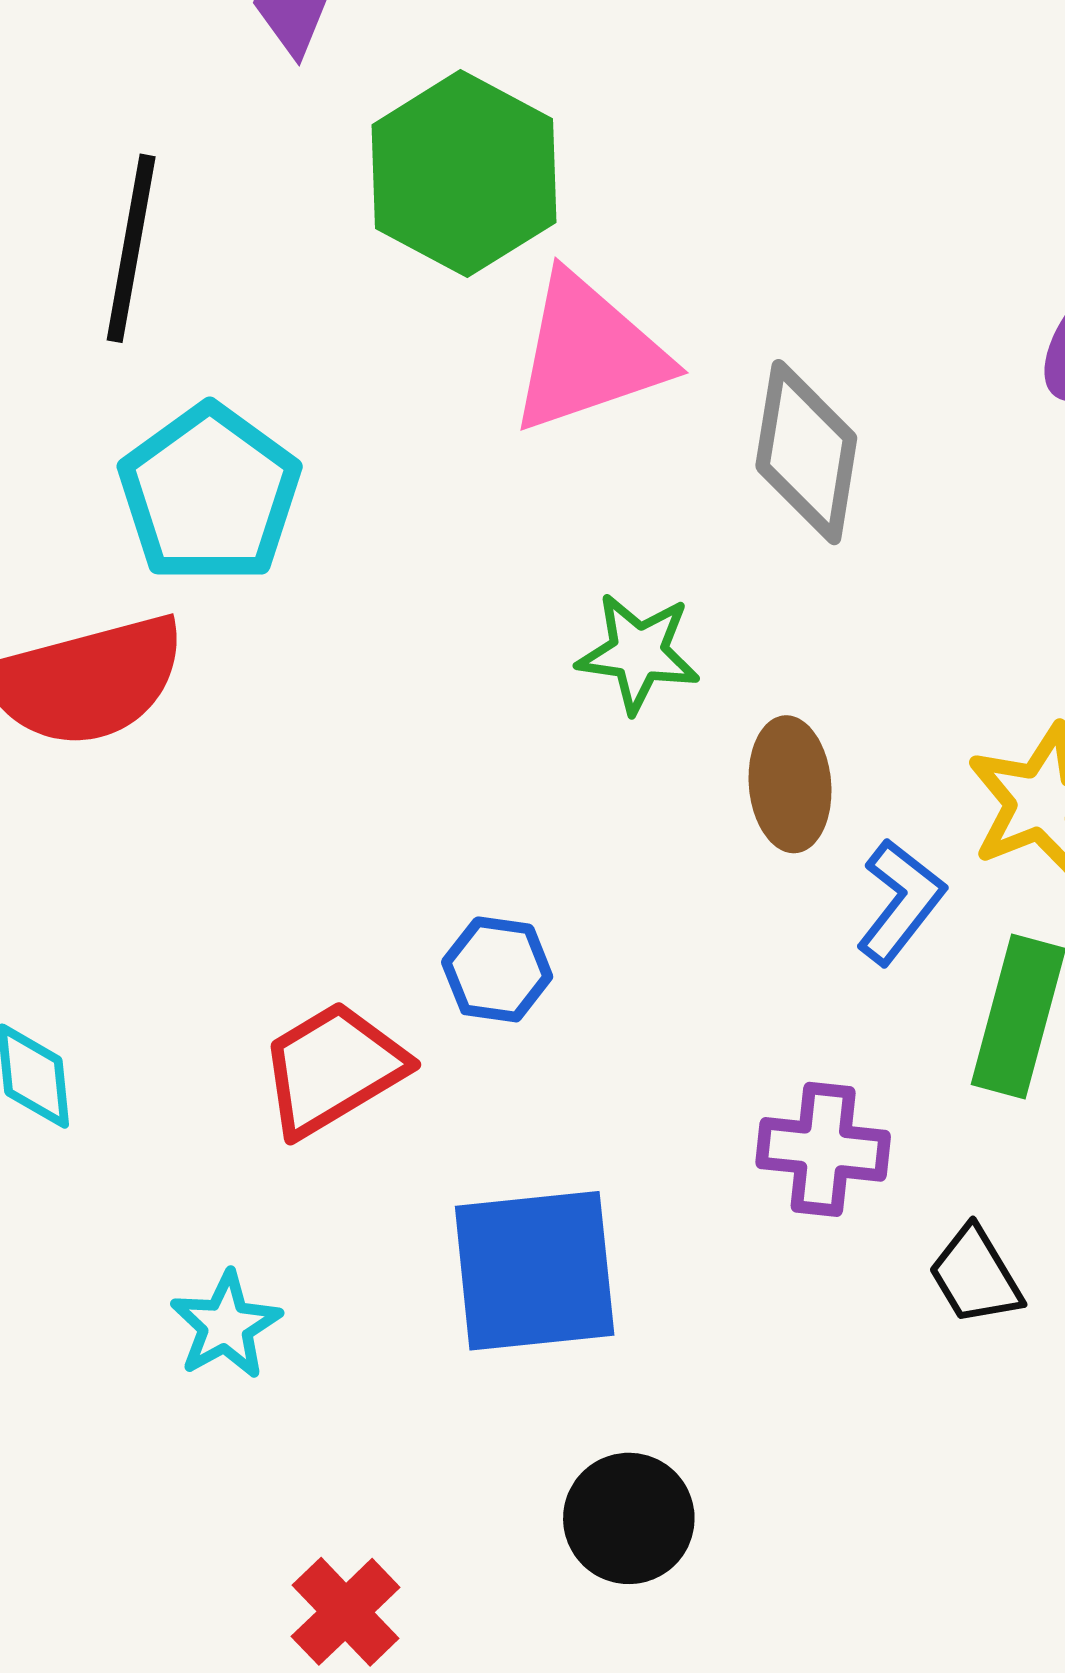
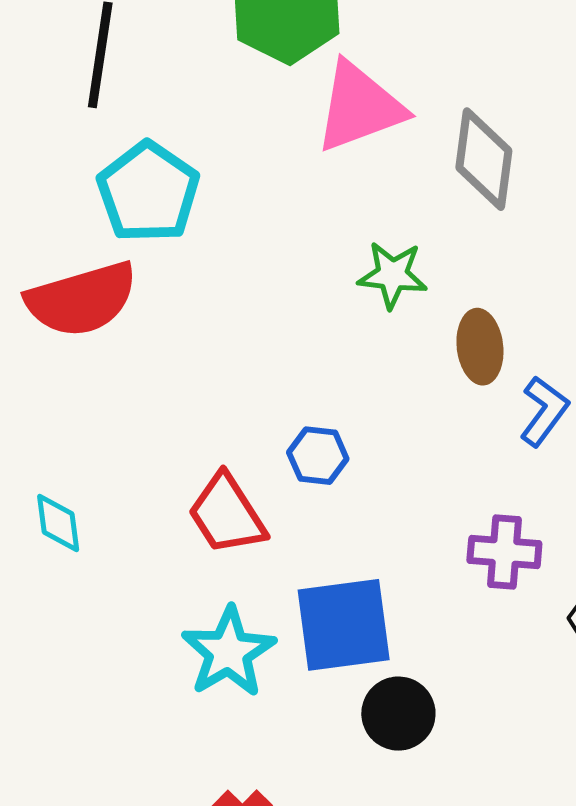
red trapezoid: (333, 1069) -> (227, 514), turned -90
cyan star: (226, 1325) -> (229, 652), moved, size x1.5
black circle: (629, 1518) -> (398, 714), moved

